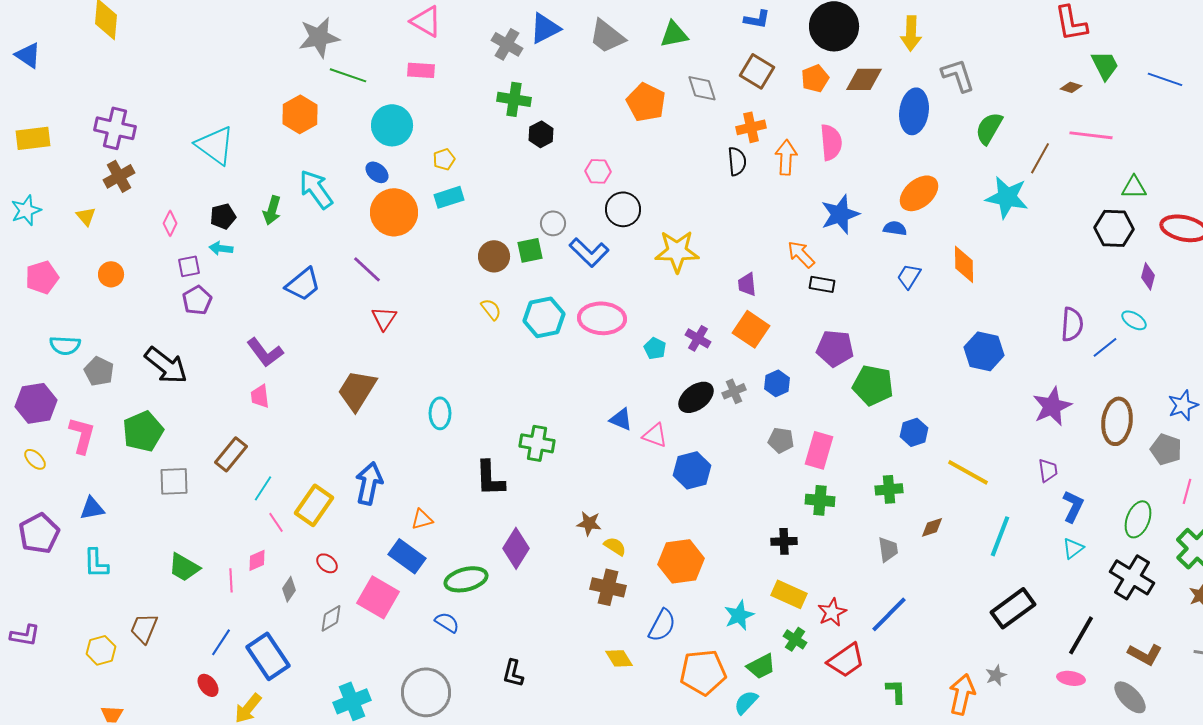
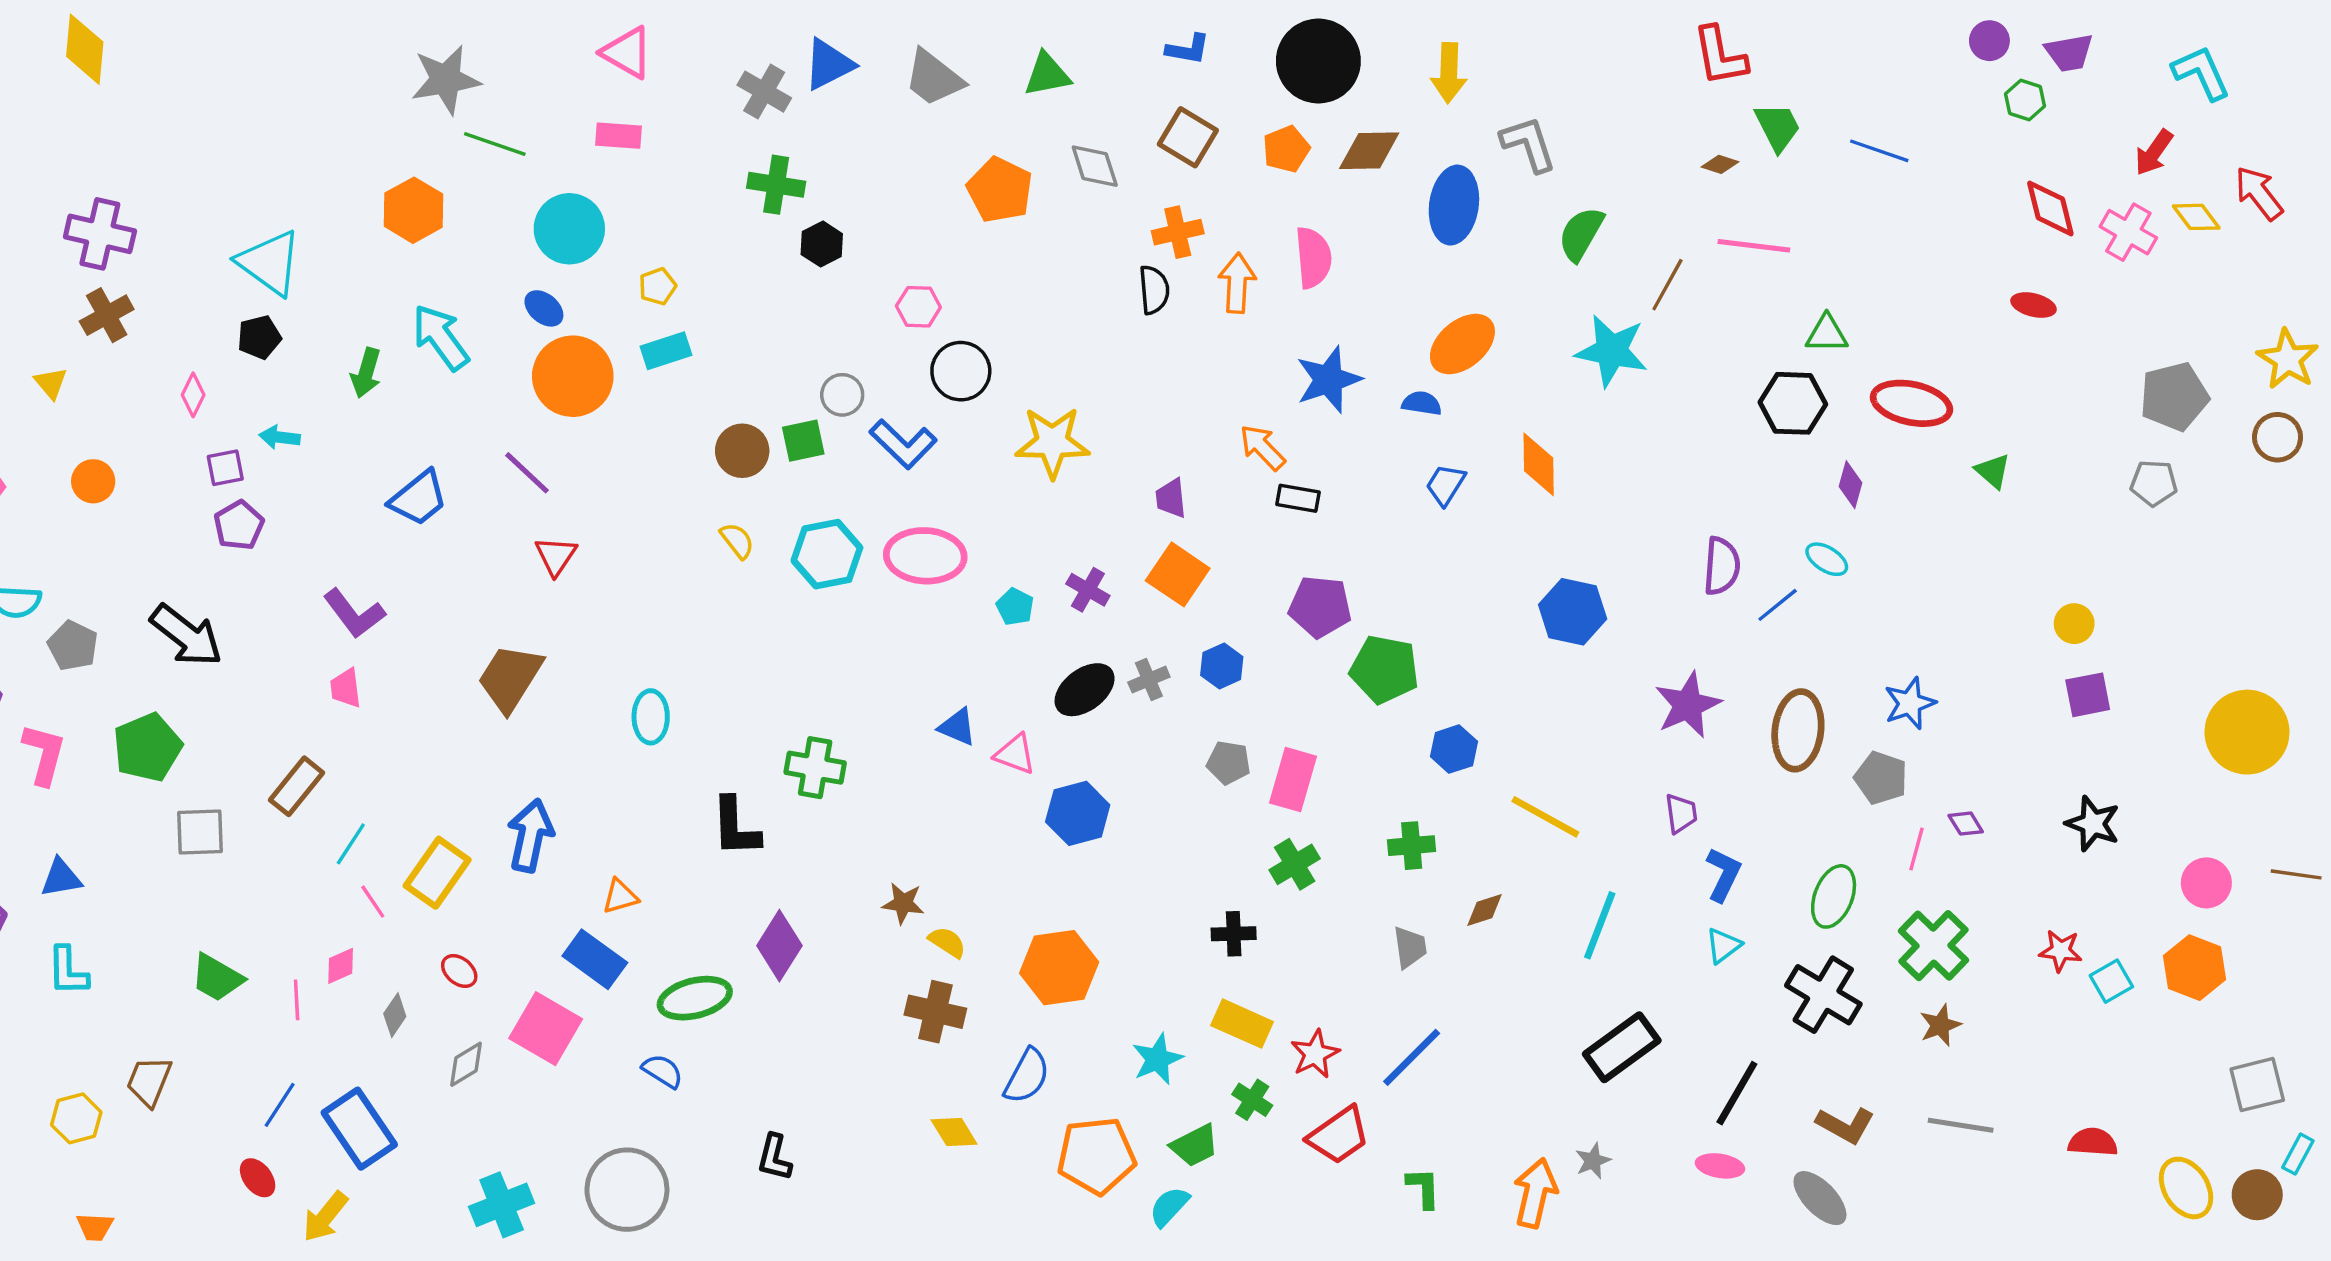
black pentagon: (223, 216) -> (259, 337), moved
green cross: (820, 500) -> (1295, 864), turned -36

